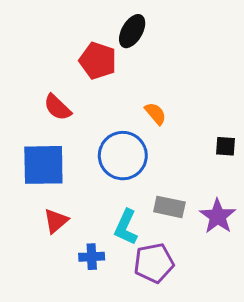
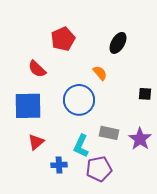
black ellipse: (132, 31) -> (118, 43), moved
red pentagon: (98, 61) -> (63, 39), turned 30

